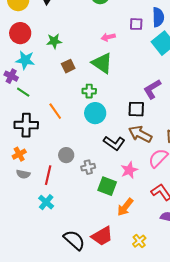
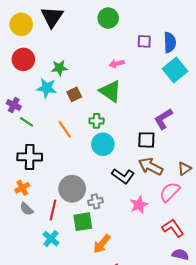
purple square: (136, 24) -> (144, 41), moved
cyan star: (25, 60) -> (47, 88), moved
orange line: (55, 111) -> (65, 129), moved
gray circle: (66, 155) -> (72, 189), size x1.6
gray semicircle: (23, 174) -> (27, 209), turned 32
green square: (107, 186) -> (83, 222), moved, turned -30
orange arrow: (125, 207) -> (102, 244), moved

